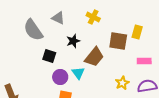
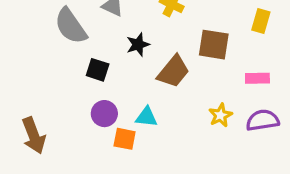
yellow rectangle: (137, 32) -> (261, 21), moved
cyan triangle: (78, 73) -> (146, 117), moved, turned -48
purple circle: (60, 77) -> (104, 114), moved

